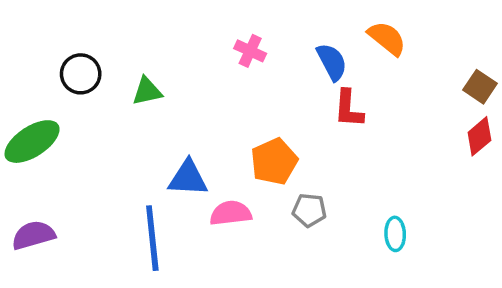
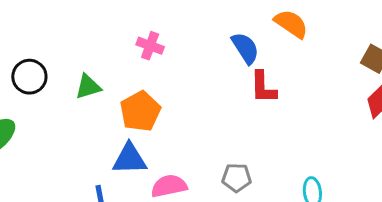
pink cross: (250, 51) -> (150, 46), moved
orange pentagon: (274, 162) -> (140, 111), moved

